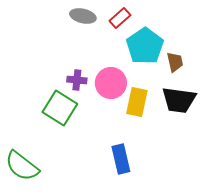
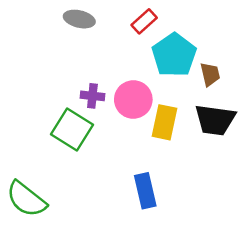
gray ellipse: (83, 16) -> (79, 19), moved

